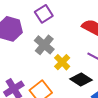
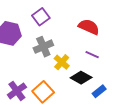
gray cross: (44, 45) -> (43, 47), turned 30

